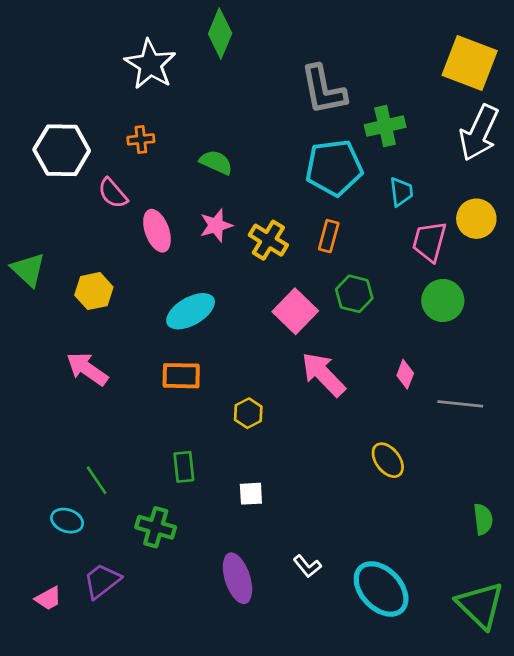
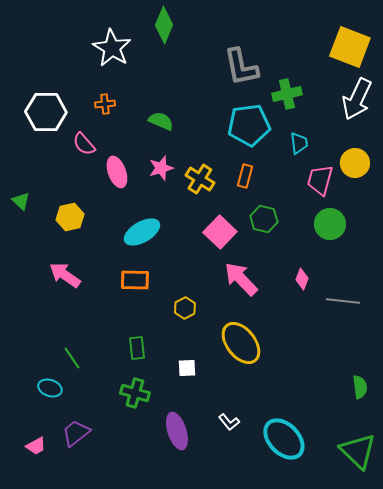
green triangle: (28, 270) -> (21, 201), size x0.7
yellow ellipse: (388, 460) -> (241, 343), moved, size x1.6
green cross: (156, 527) -> (135, 393), moved

